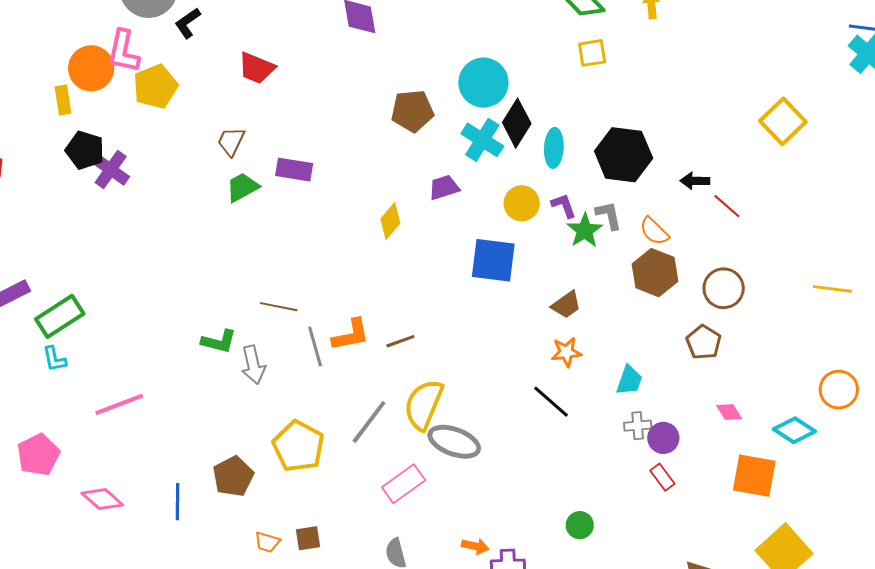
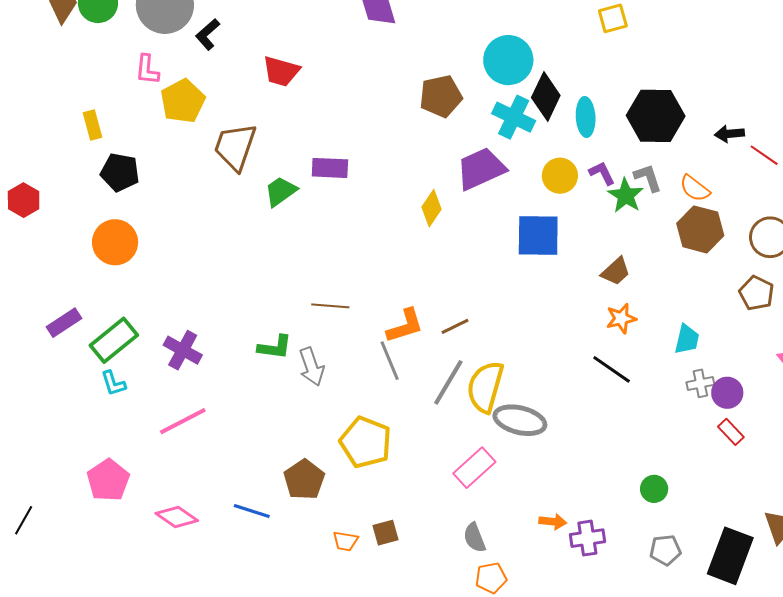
pink L-shape: (124, 51) -> (147, 70), size x0.7
orange circle: (91, 68) -> (115, 242), moved
brown trapezoid: (231, 141) -> (235, 147), moved, size x1.6
purple cross: (111, 170) -> (183, 350), moved
purple trapezoid: (444, 187) -> (481, 169), size x1.6
gray line: (315, 347) -> (390, 361), moved
gray line: (369, 422) -> (448, 382), moved
blue line: (178, 502) -> (252, 511), turned -66

